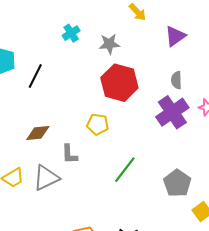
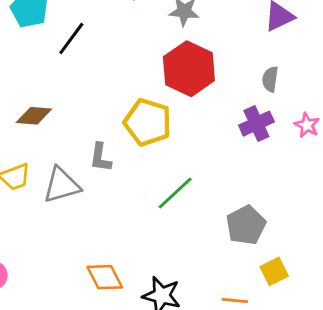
purple cross: (172, 112) -> (256, 124), size x0.7
yellow pentagon: (98, 124) -> (148, 122), size x1.5
brown diamond: (38, 133) -> (34, 116), moved

